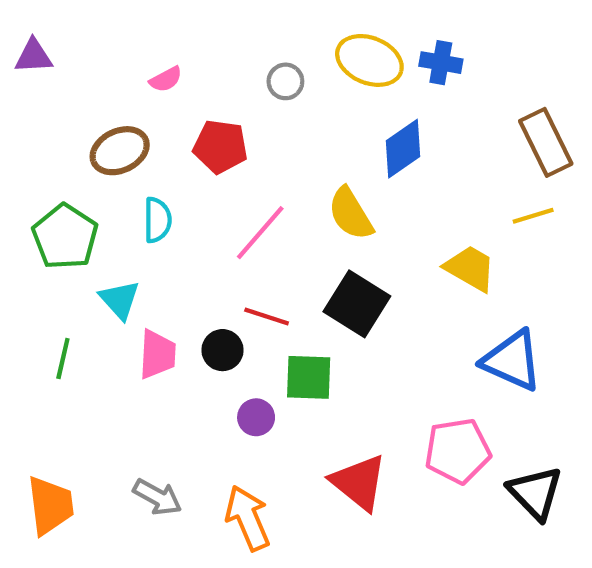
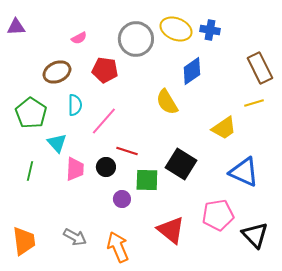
gray circle: (285, 81) -> (136, 39), size x2.0
pink line: (260, 233) -> (104, 121), moved
yellow trapezoid: (470, 268) -> (224, 128), turned 116
black square: (357, 304) -> (181, 164), moved

